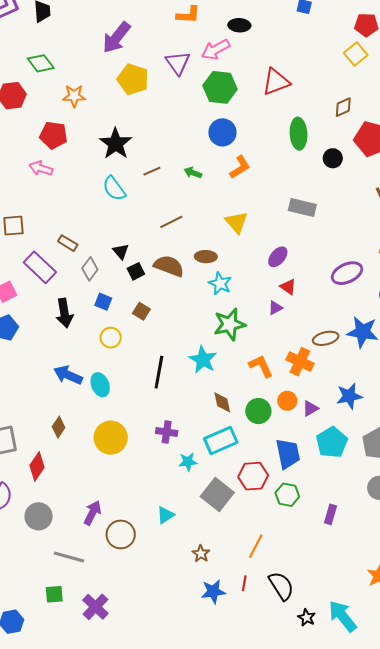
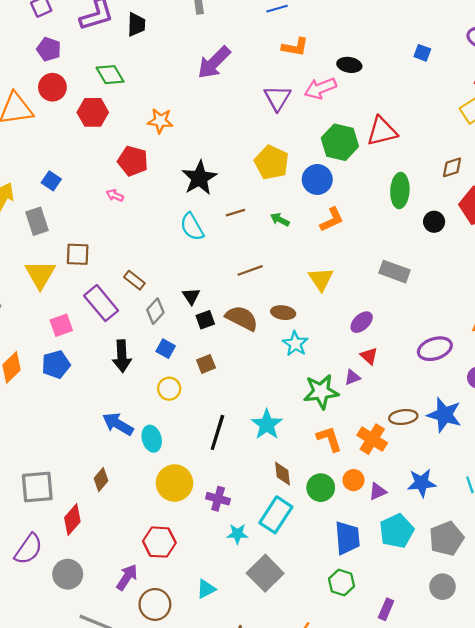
green diamond: (41, 63) -> (110, 75), moved
yellow pentagon: (133, 79) -> (272, 162), moved
green hexagon: (220, 87) -> (340, 142), moved
pink arrow: (41, 168) -> (115, 195), size x0.7
brown square: (141, 311) -> (206, 364), turned 30
green star: (230, 324) -> (321, 392), moved
yellow circle: (111, 438) -> (175, 483), moved
cyan rectangle: (221, 440) -> (276, 515), turned -40
red hexagon: (253, 476) -> (159, 542), moved

